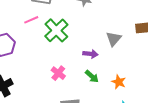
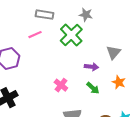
green cross: (56, 30) -> (71, 35), moved
orange star: (119, 82) -> (119, 82), moved

